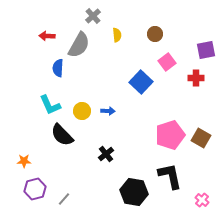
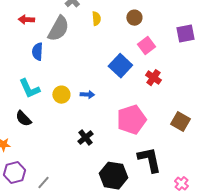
red cross: (196, 78) -> (153, 78), moved, turned 35
black semicircle: (62, 135) -> (23, 119), moved, size x0.7
pink pentagon: (170, 135) -> (131, 120), moved

